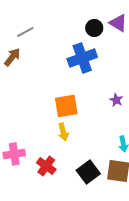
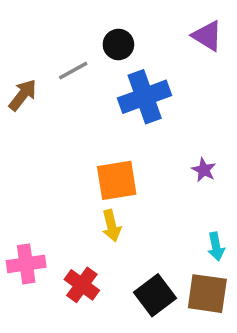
black circle: (94, 28) -> (118, 44), moved
gray line: (25, 32) -> (73, 71), moved

